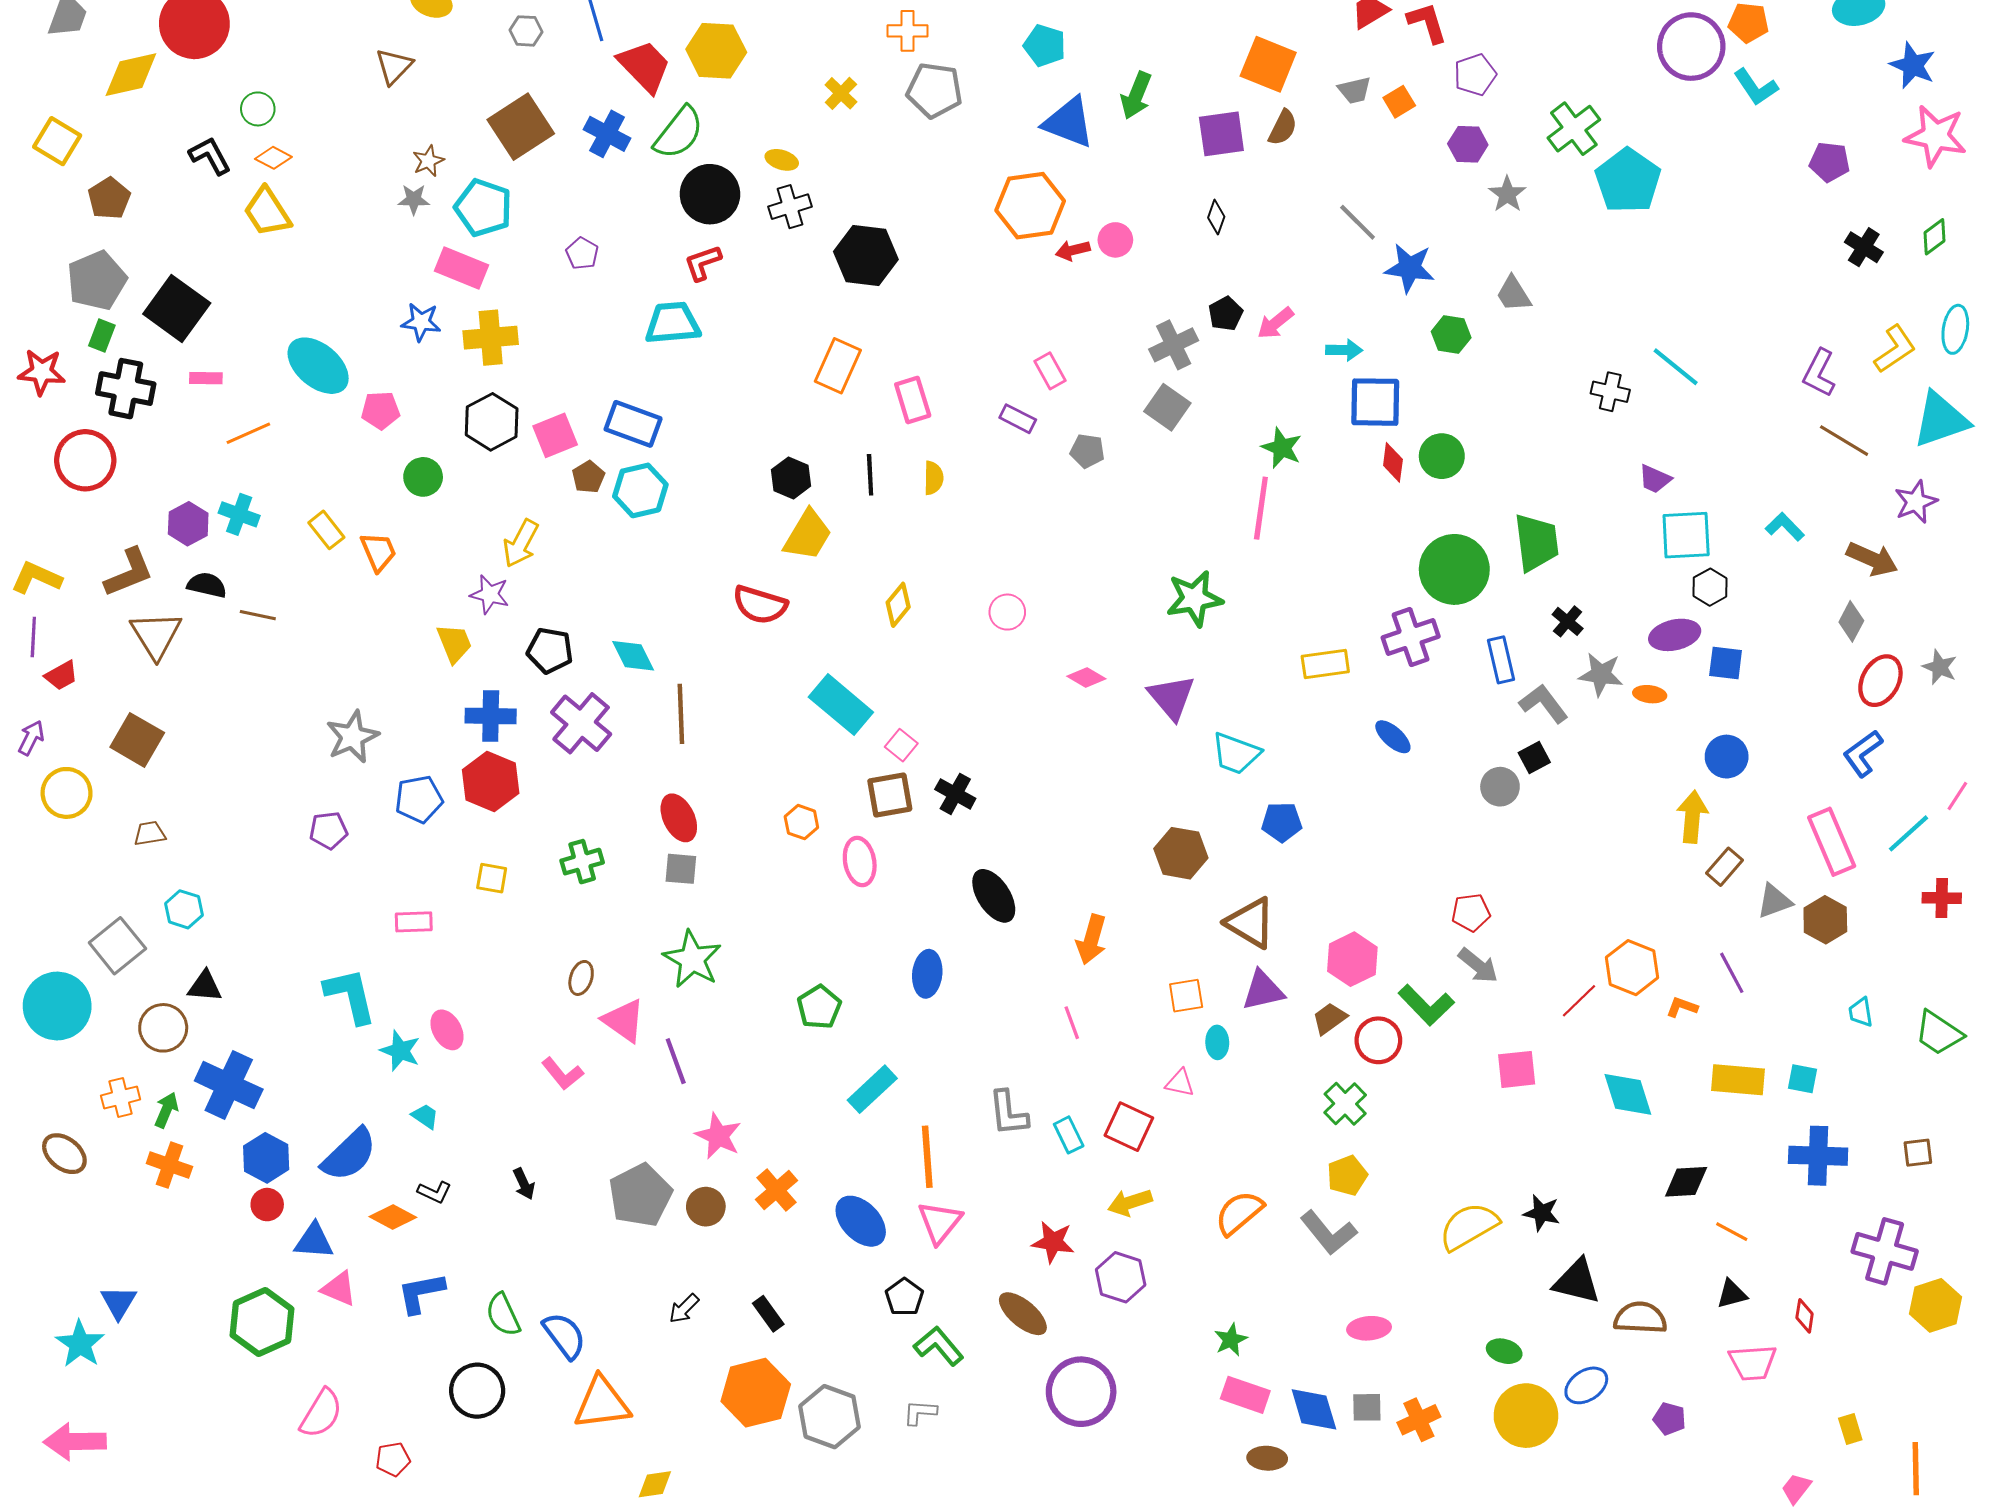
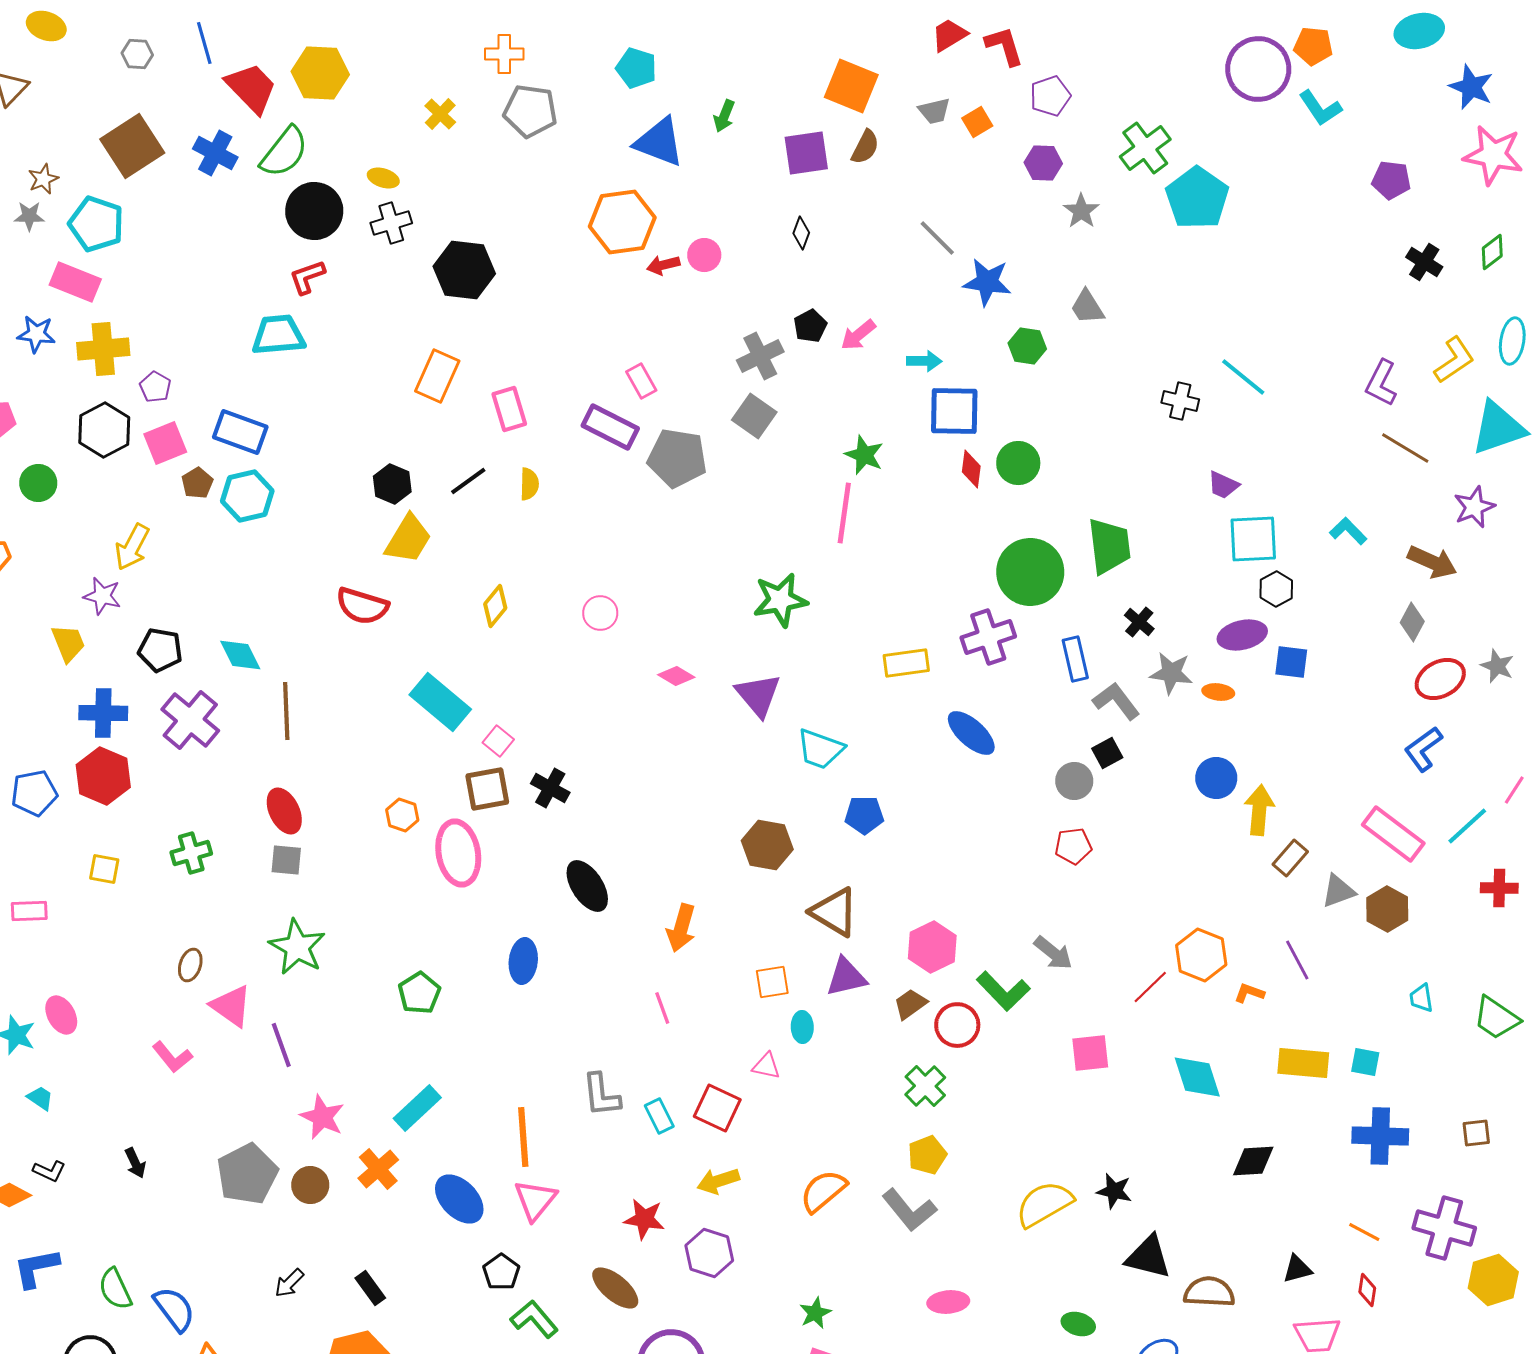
green arrow: (1136, 95) -> (724, 116), size x0.7
purple pentagon: (582, 253) -> (155, 387), moved
purple rectangle: (1018, 419) -> (610, 427), size x1.6
gray pentagon: (1087, 451) -> (677, 458), size x1.8
black line: (870, 475) -> (468, 481), turned 57
red ellipse: (1880, 681) -> (1440, 679), turned 33
blue ellipse: (1393, 737) -> (971, 733), size x1.4
blue circle: (1727, 757) -> (1216, 778), moved
pink rectangle: (1832, 842) -> (1393, 834), turned -30
pink ellipse: (860, 862) -> (458, 853), size x1.4
red pentagon: (1471, 912) -> (1073, 846), moved
cyan rectangle: (872, 1089) -> (417, 1108), moved
orange line: (1732, 1232) -> (1364, 1232), moved

